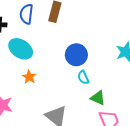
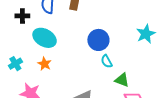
orange star: (29, 77) -> (44, 64), moved

